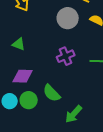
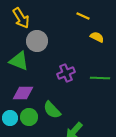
gray circle: (68, 18) -> (37, 41), moved
green triangle: (19, 44) -> (19, 61), size x1.5

